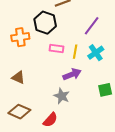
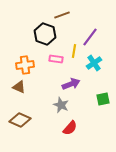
orange cross: (20, 37) -> (25, 65), moved
yellow line: (75, 52) -> (74, 51), moved
red semicircle: (50, 120) -> (70, 128), moved

